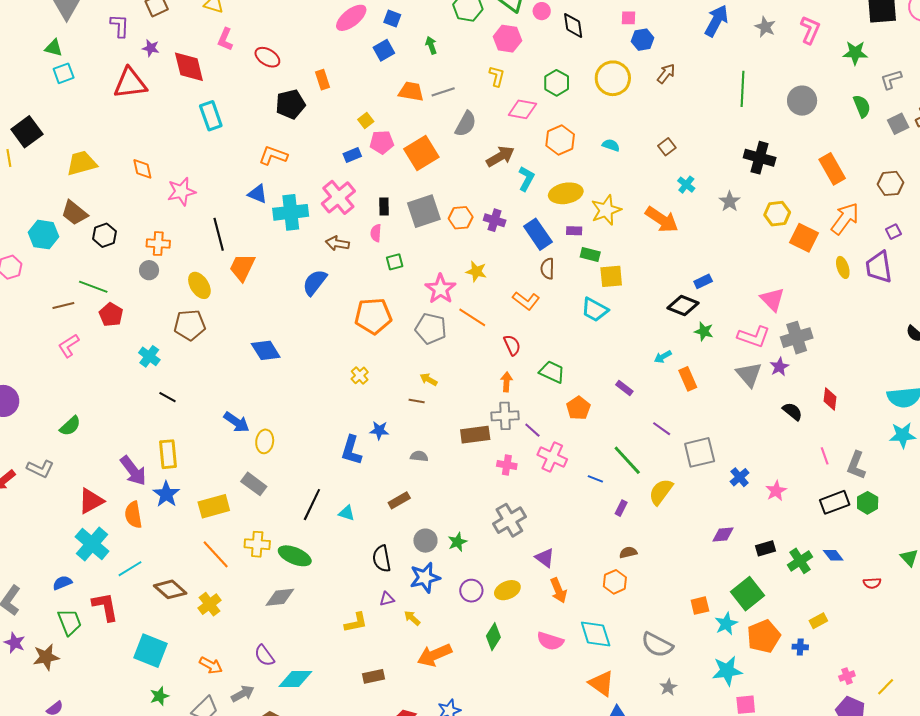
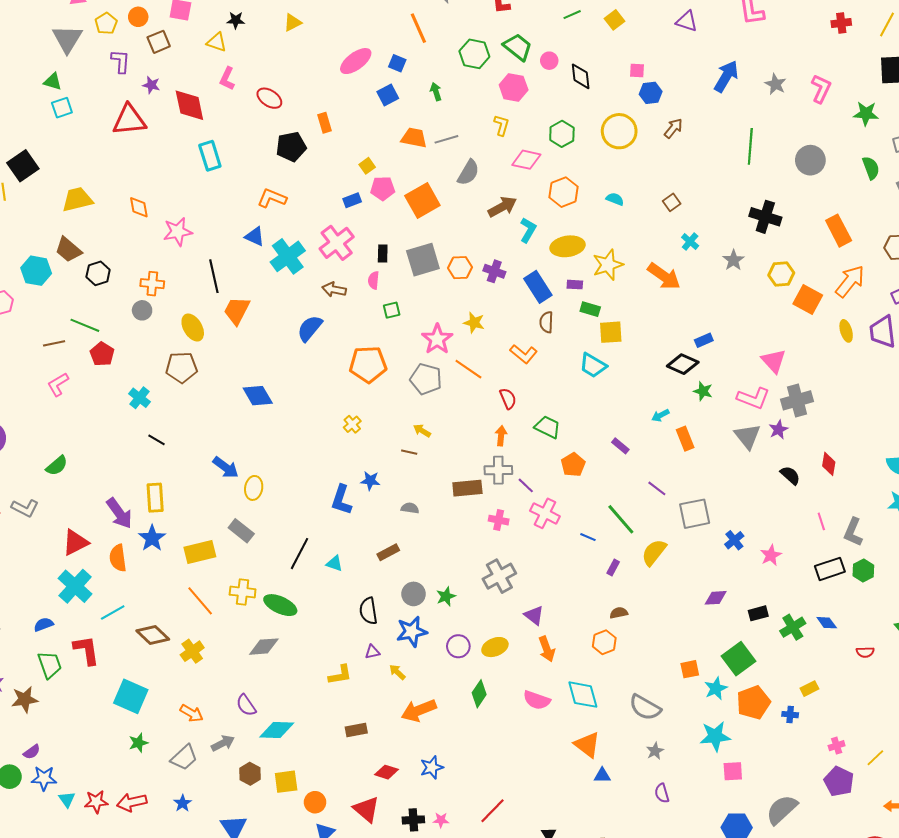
cyan cross: (291, 212) -> (288, 256), turned -32

